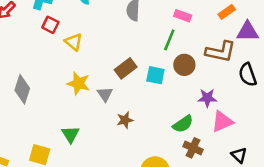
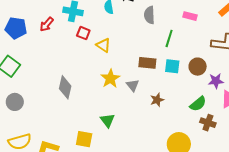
green line: (169, 40) -> (169, 38), moved
brown circle: (184, 65) -> (198, 67), moved
brown rectangle: (126, 68) -> (147, 63), turned 48
yellow star: (78, 83) -> (110, 79), turned 30
brown star: (125, 120) -> (157, 100), moved

